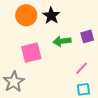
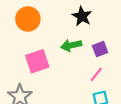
black star: (51, 16) -> (82, 16), moved
purple square: (87, 36) -> (100, 49), moved

